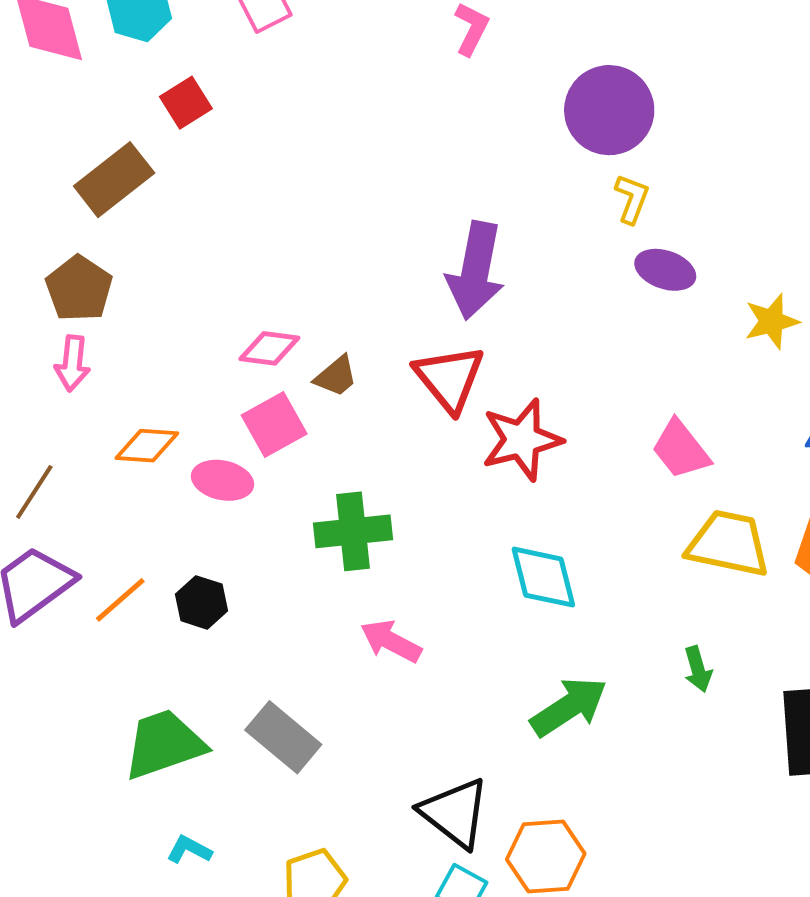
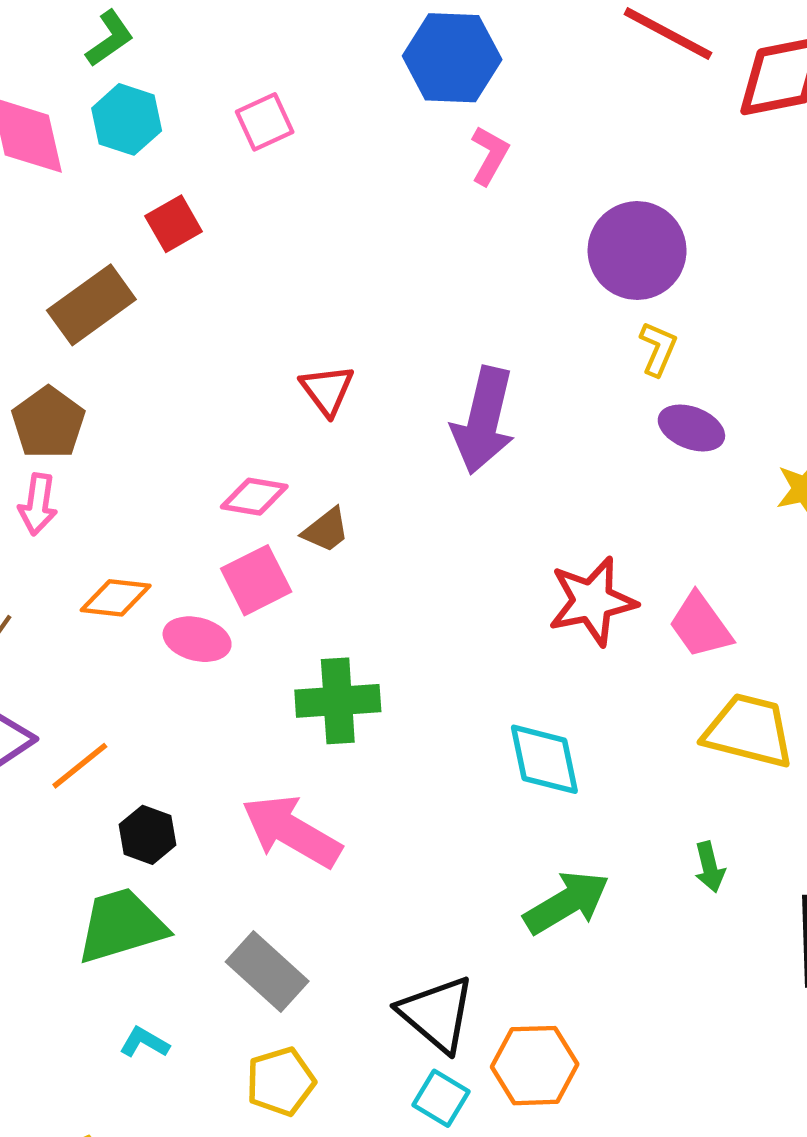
red triangle: (449, 378) -> (327, 390), moved, size x0.7
red star: (522, 440) -> (592, 601), moved
black hexagon: (202, 602) -> (147, 835), moved
pink arrow: (391, 641) -> (292, 831), moved, size x1.5
gray rectangle: (283, 737) -> (267, 971), moved

